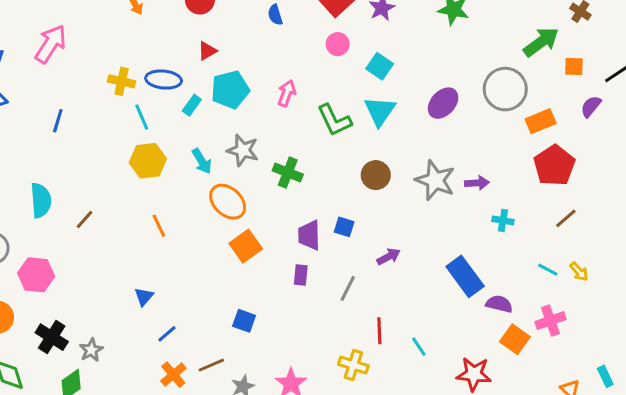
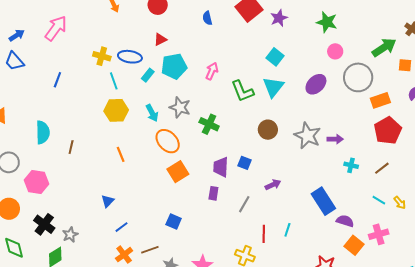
pink circle: (338, 44) -> (335, 51), moved
brown line: (566, 218) -> (382, 168), moved
brown line: (84, 220) -> (71, 147), turned -32
cyan line: (419, 347) -> (287, 230), moved, turned 48

